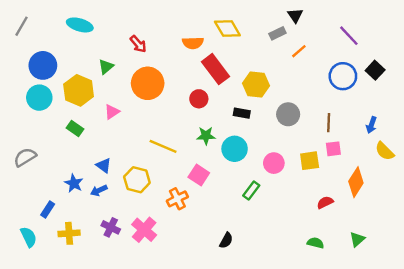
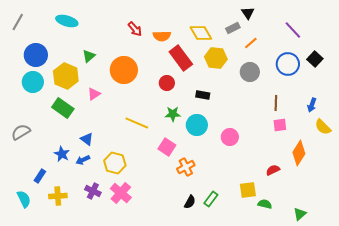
yellow diamond: (227, 29) -> (201, 33), moved
red arrow: (138, 44) -> (135, 29), moved
yellow hexagon: (256, 84) -> (216, 58), moved
gray circle: (288, 114) -> (250, 72), moved
green rectangle: (75, 129) -> (63, 108), size x1.5
yellow square: (310, 161) -> (248, 190), moved
yellow hexagon: (137, 180) -> (115, 163), moved
green rectangle: (251, 190) -> (211, 199), moved
orange cross: (177, 199) -> (186, 167), moved
green triangle: (357, 239) -> (300, 214), moved

